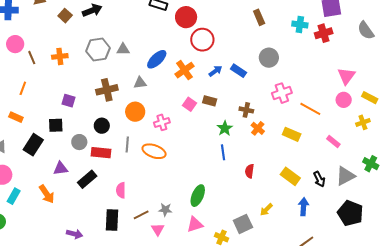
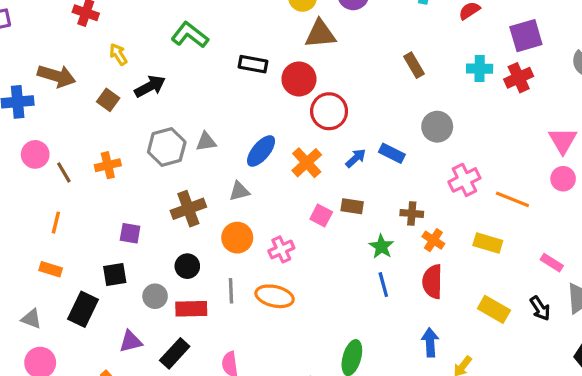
pink rectangle: (333, 142) -> (552, 263), moved
red semicircle: (249, 171) -> (432, 282), moved, size x1.5
blue arrow: (303, 207) -> (430, 342), moved

